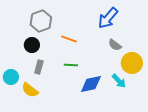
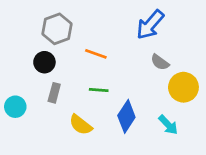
cyan arrow: (119, 81) -> (168, 125), moved
blue diamond: (91, 84) -> (126, 116), turned -45
yellow semicircle: (30, 90) -> (81, 125), moved

